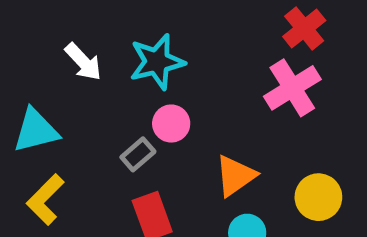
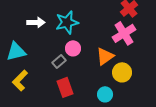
white arrow: (83, 62) -> (36, 22), turned -48
orange triangle: (235, 176) -> (105, 56), moved
yellow circle: (318, 197) -> (122, 72), moved

